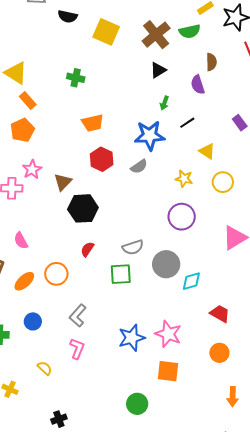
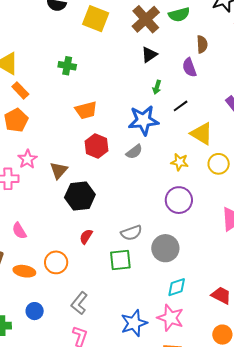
yellow triangle: (207, 151) -> (202, 134), size x1.4
orange ellipse: (24, 281) -> (24, 271), turned 55
cyan diamond: (191, 281) -> (177, 287), moved

